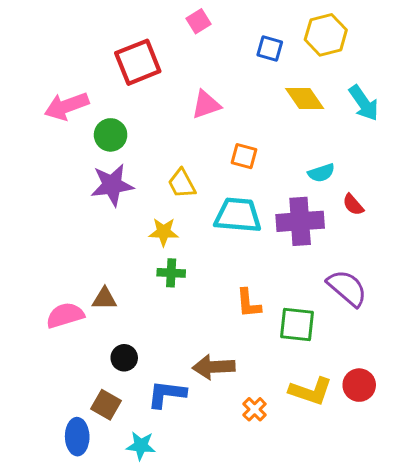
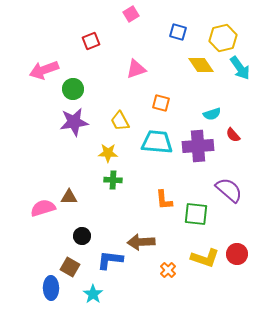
yellow hexagon: (326, 35) -> (223, 38), moved
red square: (138, 62) -> (91, 41), size x0.6
cyan star: (141, 446) -> (93, 294), turned 30

